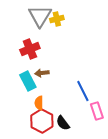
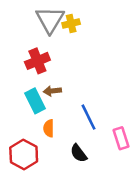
blue line: (83, 91) -> (89, 117), moved
red hexagon: (42, 121) -> (24, 154), moved

